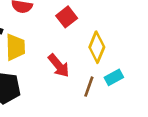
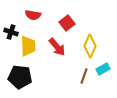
red arrow: (59, 66) -> (57, 47), moved

